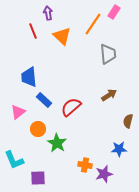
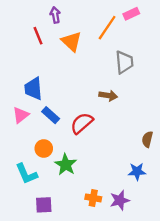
pink rectangle: (114, 12) -> (131, 14), turned 32
brown arrow: (109, 95) -> (108, 96), moved, turned 42
pink triangle: (18, 112) -> (21, 115), moved
cyan L-shape: (14, 160) -> (26, 174), moved
orange cross: (85, 165) -> (93, 198), moved

